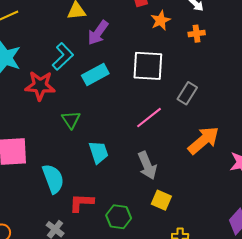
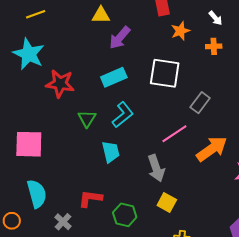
cyan L-shape: (63, 57) -> (123, 115), moved
pink line: (149, 118) -> (174, 134), moved
cyan semicircle: (53, 179) -> (37, 194), moved

